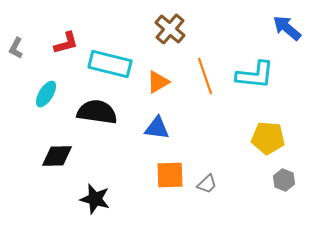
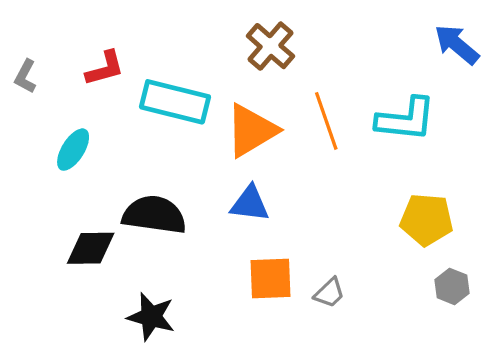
orange triangle: (158, 82) -> (251, 130), size x1.5
black semicircle: (97, 112) -> (154, 215), moved

